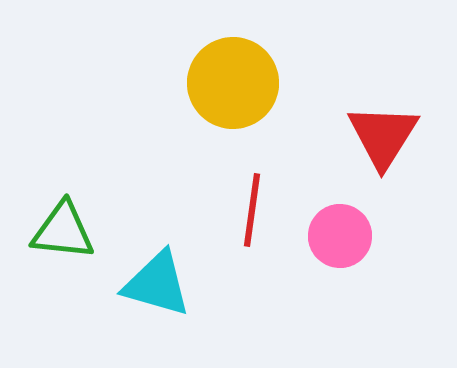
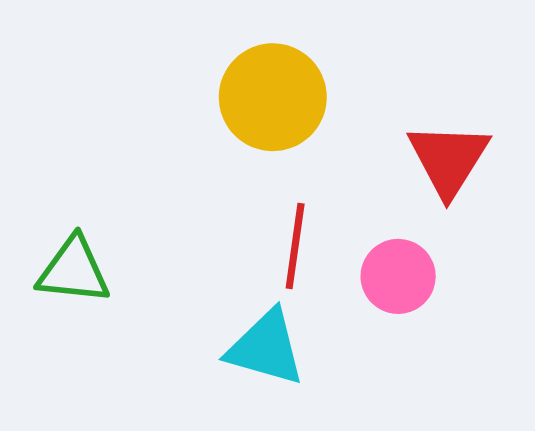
cyan triangle: (157, 284) -> (266, 348), moved

